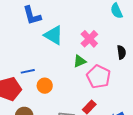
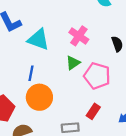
blue line: (28, 71) -> (31, 73), moved, turned -56
orange circle: (45, 86) -> (39, 97), size x1.5

